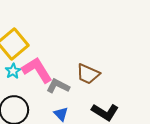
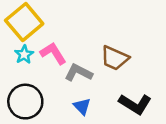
pink L-shape: (37, 70) -> (53, 53), size x0.7

